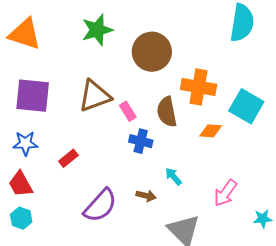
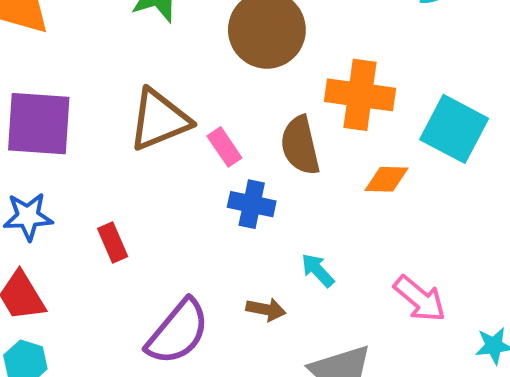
red rectangle: (68, 158) -> (113, 242), turned -72
pink arrow: (225, 193) -> (420, 299), turned -84

